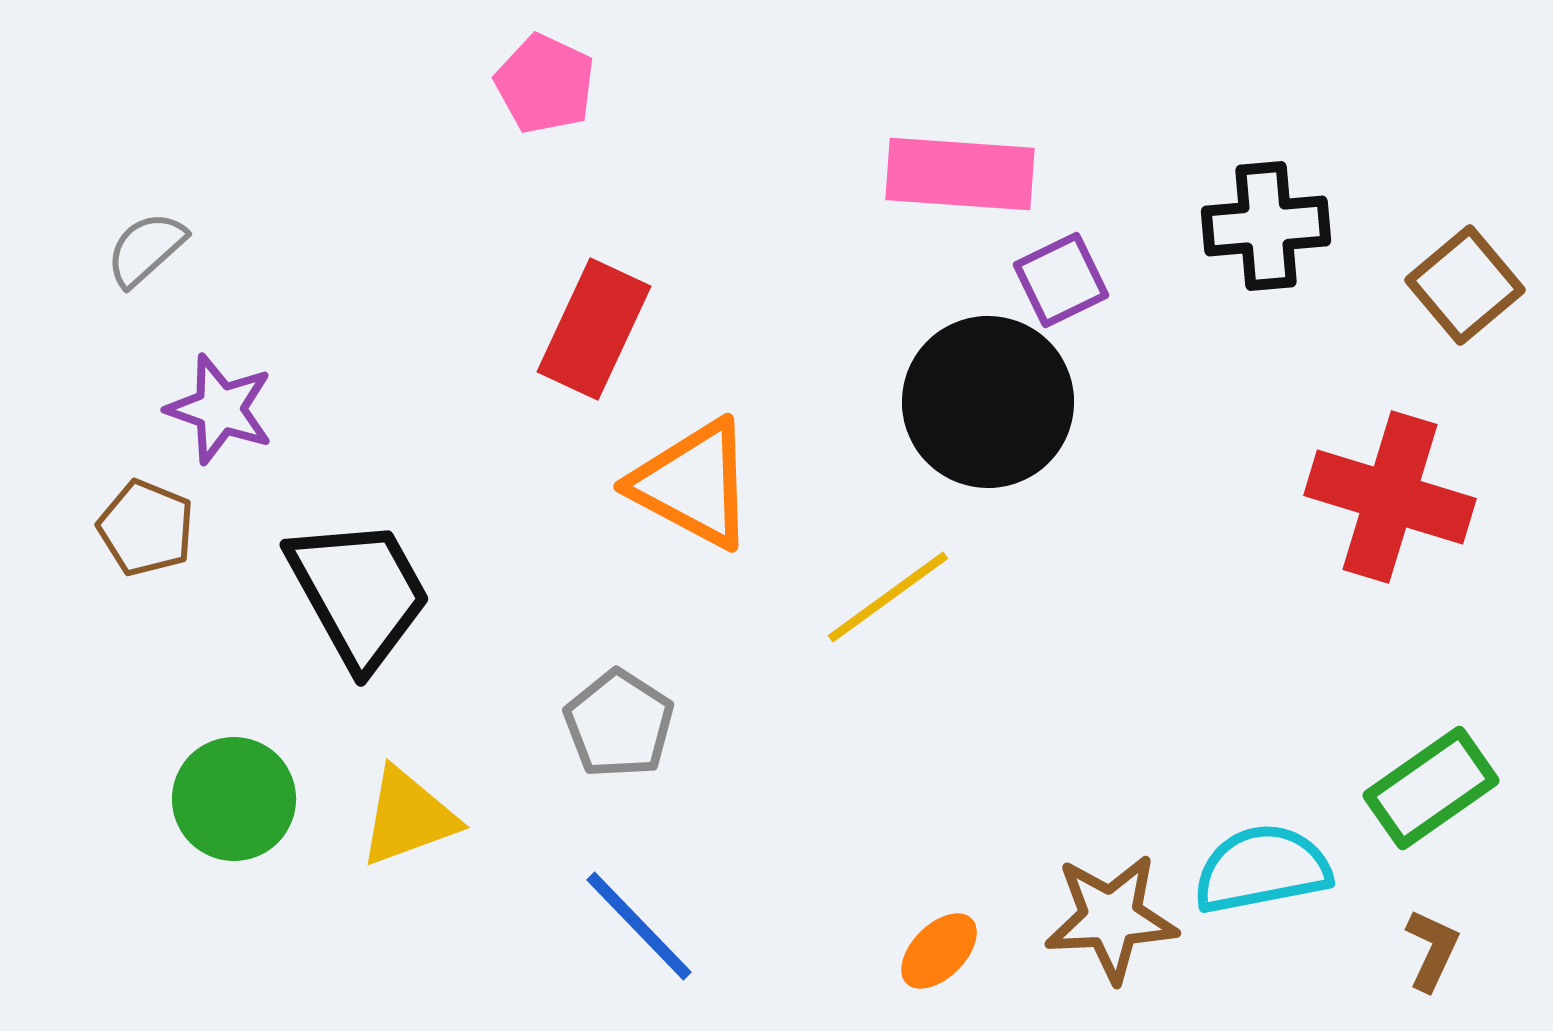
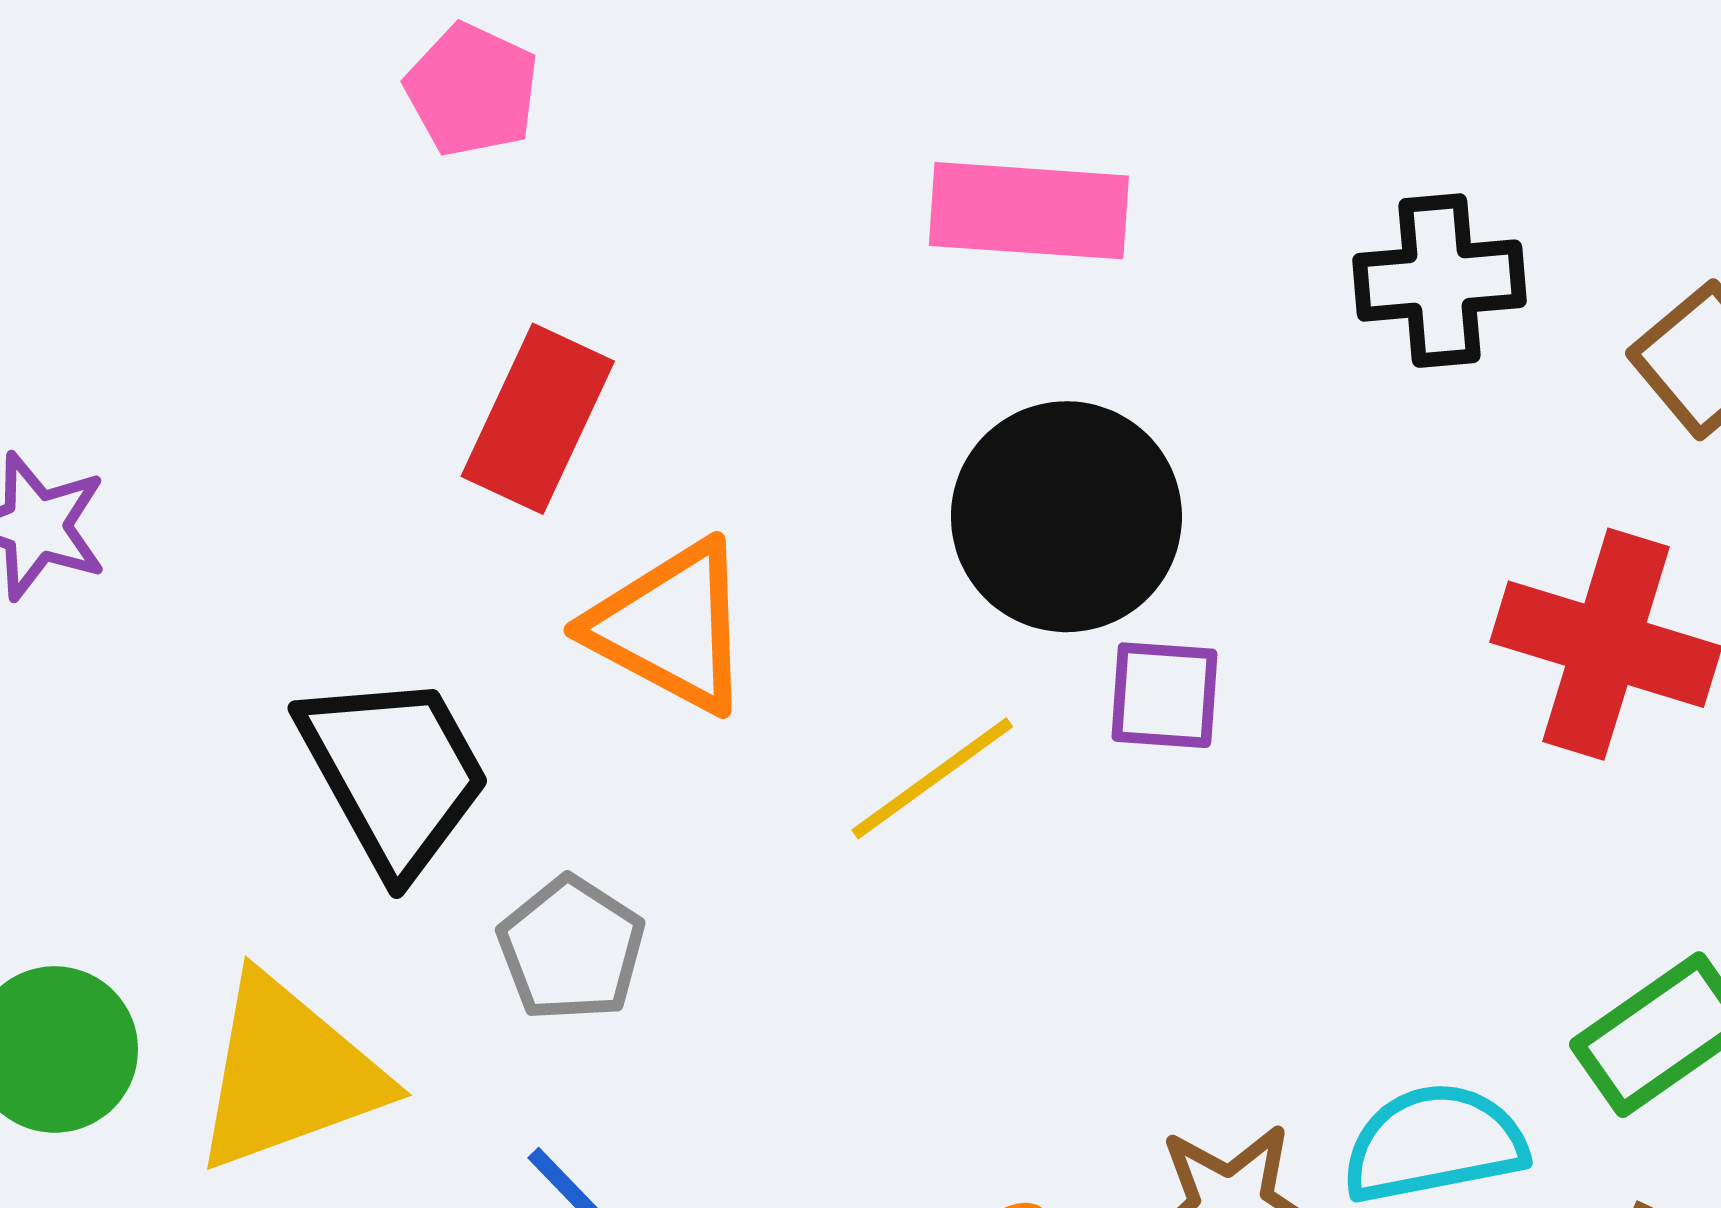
purple square: (1061, 280) -> (1164, 695), moved, turned 30
black trapezoid: (359, 593) -> (394, 773), moved
yellow triangle: (408, 817) -> (288, 1074), size x1.5

